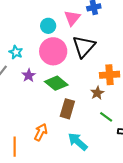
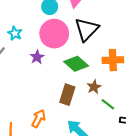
purple star: (29, 75) -> (37, 57), moved
green diamond: (56, 83) -> (76, 64), moved
brown star: (97, 93) -> (94, 87), moved

